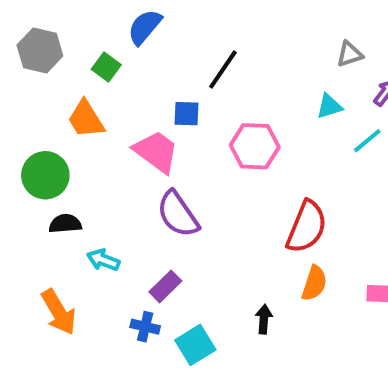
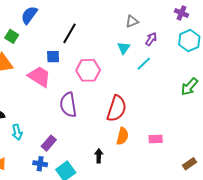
cyan triangle: (329, 106) -> (124, 48), turned -32
purple semicircle: (178, 214) -> (68, 105), moved, turned 30
cyan arrow: (103, 260) -> (17, 132), turned -119

